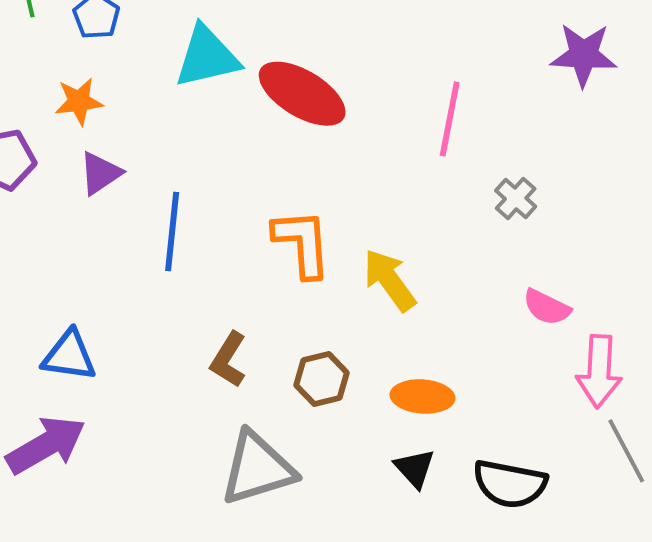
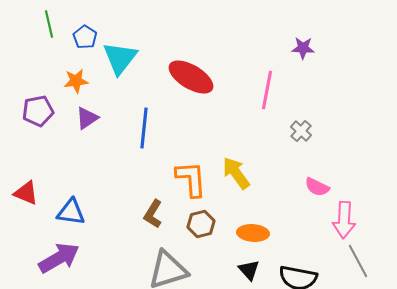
purple star: (584, 55) -> (303, 48), moved, size x0.7
cyan triangle: (207, 57) -> (120, 58), moved, turned -39
blue line: (172, 232) -> (144, 128), moved
orange L-shape: (302, 243) -> (191, 179), moved

